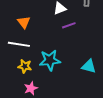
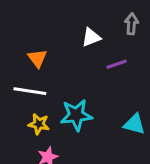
purple line: (69, 25) -> (117, 64), moved

